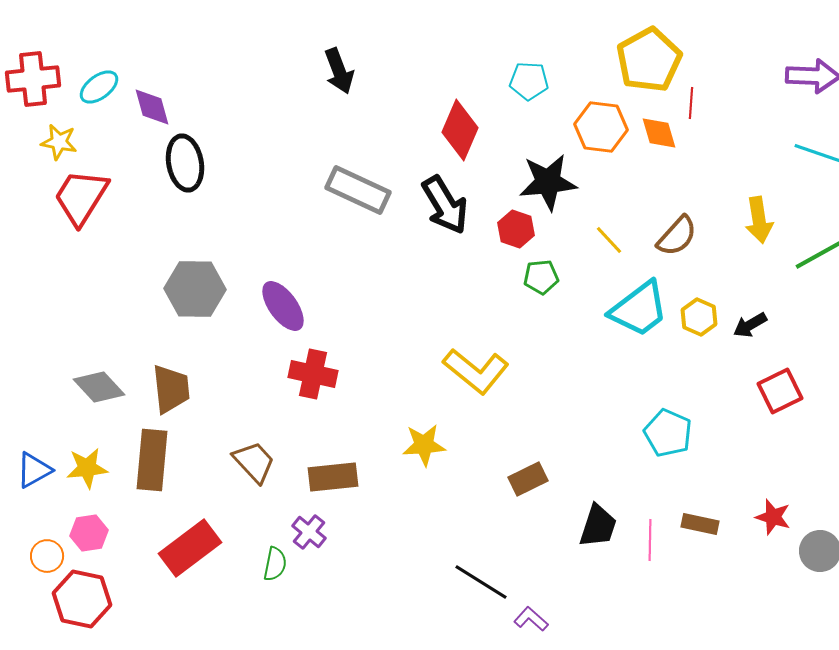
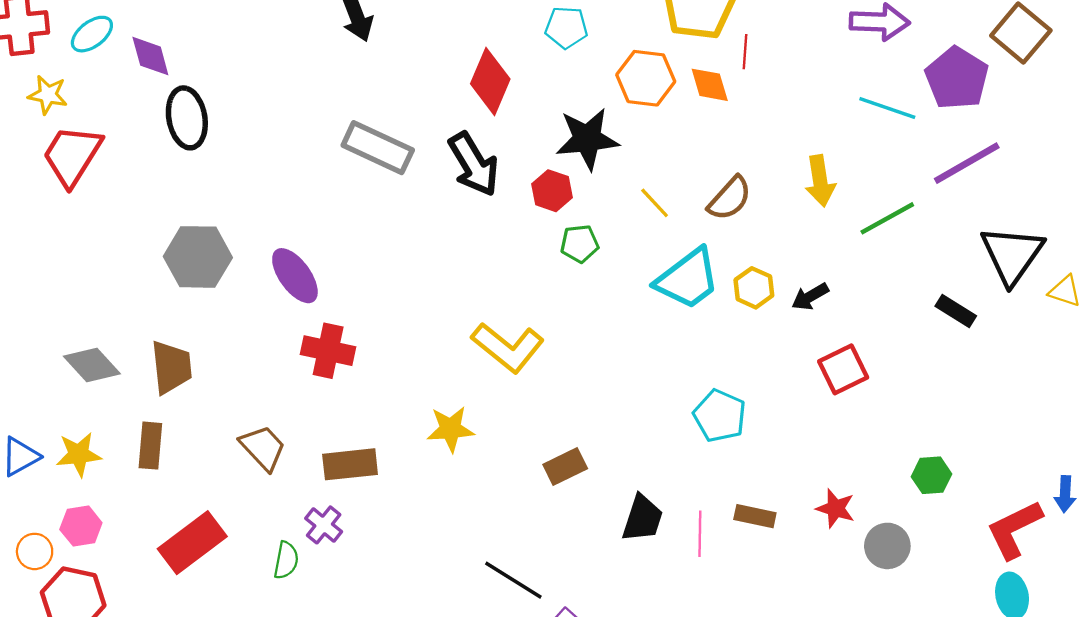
brown rectangle: (152, 460) -> (150, 446), size x0.7

